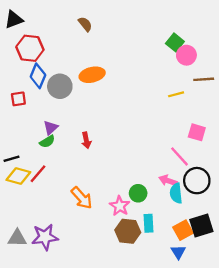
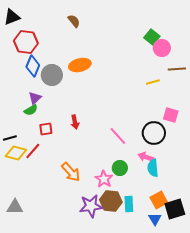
red square: (18, 99) -> (46, 129), moved
purple triangle: (51, 128) -> (35, 98), moved
green semicircle: (47, 141) -> (31, 110), moved
pink line: (180, 156) -> (118, 136), moved
black circle: (197, 181) -> (154, 133), moved
cyan rectangle: (148, 223) -> (129, 204), moved
black square: (201, 225) -> (175, 209), moved
purple star: (45, 237) -> (91, 206), moved

